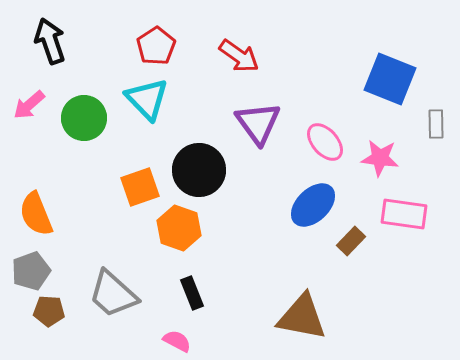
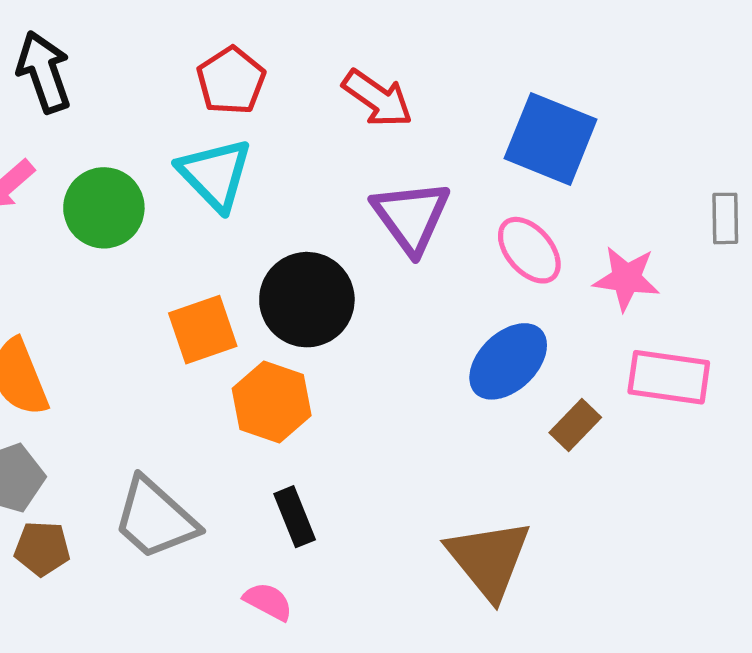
blue square: (390, 79) -> (551, 139), moved
brown triangle: (302, 317) -> (489, 559), turned 40

